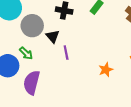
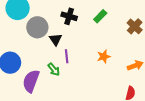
green arrow: (26, 53) -> (54, 69), moved
orange star: (106, 70) -> (104, 57), moved

